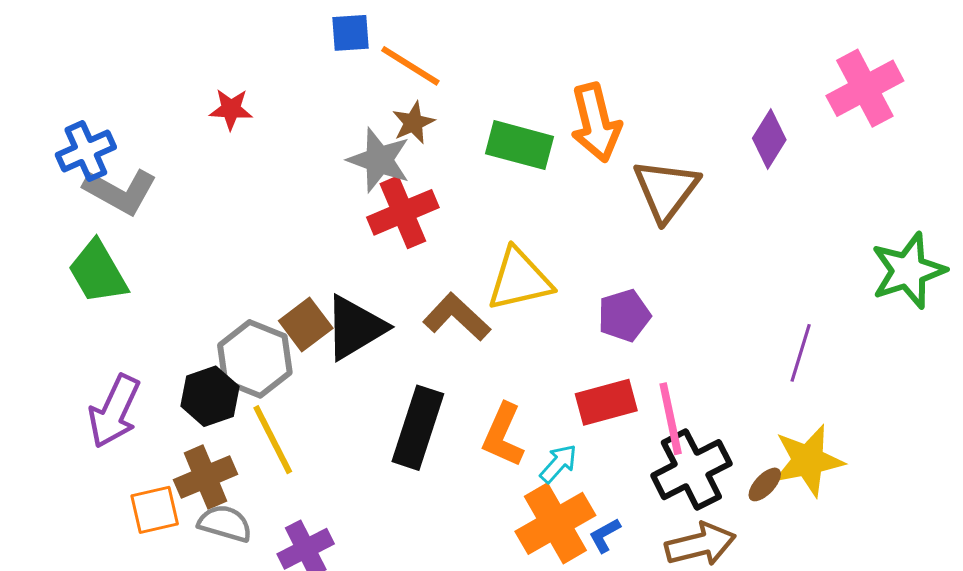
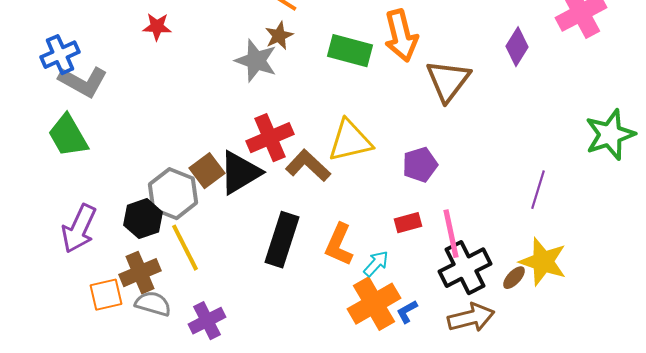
red cross: (403, 212) -> (270, 138), moved
red rectangle: (606, 402) -> (408, 223), size x0.7
yellow star: (808, 461) -> (543, 262), turned 30

